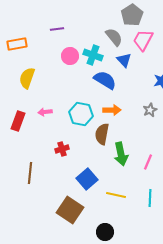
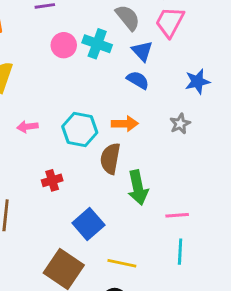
blue semicircle: (105, 80) -> (138, 80), moved, size x0.7
pink line: (148, 162) -> (177, 215), moved, turned 63
yellow line: (116, 195) -> (122, 263), moved

